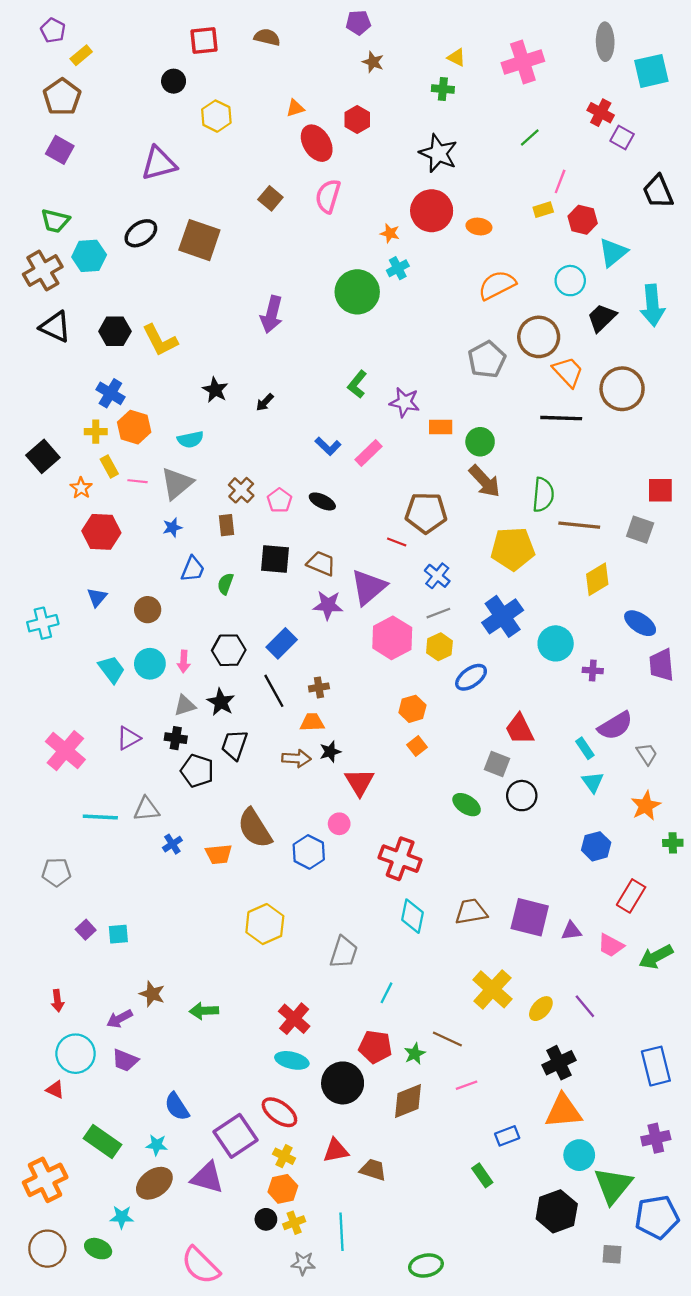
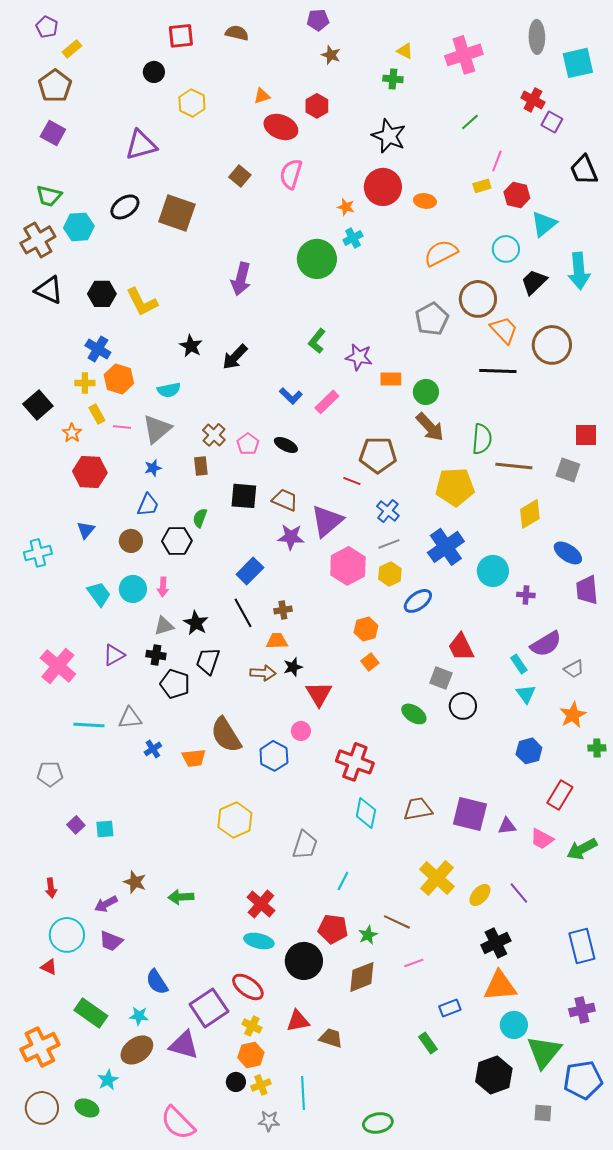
red ellipse: (317, 143) -> (281, 127), turned -36
black arrow: (265, 402) -> (235, 357), size x1.6
blue trapezoid: (193, 569) -> (148, 505), moved
black hexagon: (229, 650) -> (177, 541), moved
gray trapezoid: (647, 754) -> (574, 669), turned 95
cyan star: (122, 1217) -> (108, 1080), turned -30

